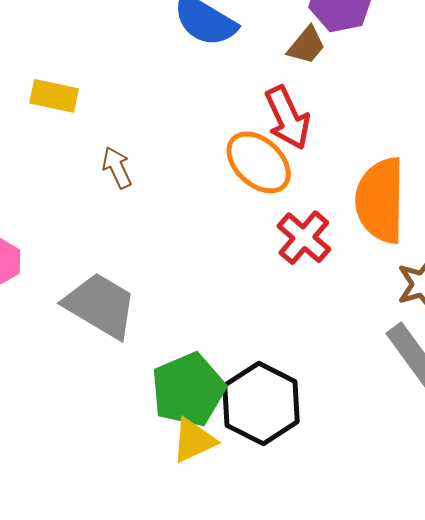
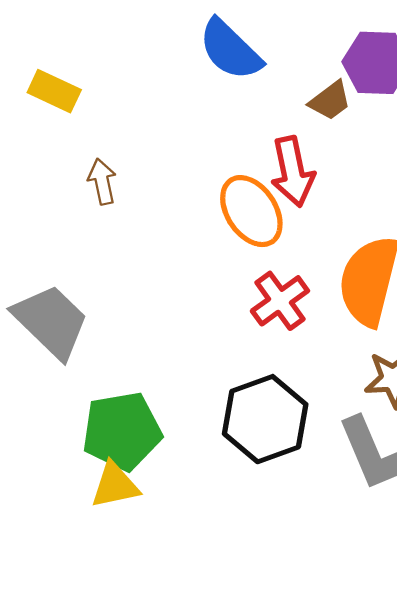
black hexagon: (261, 404) -> (265, 419), moved

